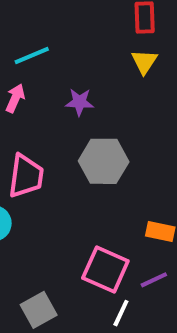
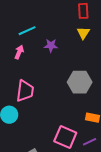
purple star: (79, 102) -> (51, 46), moved
gray hexagon: (104, 161) -> (80, 82), moved

